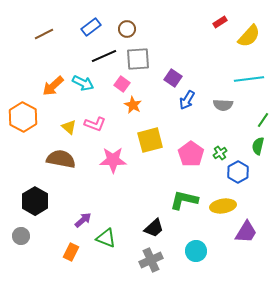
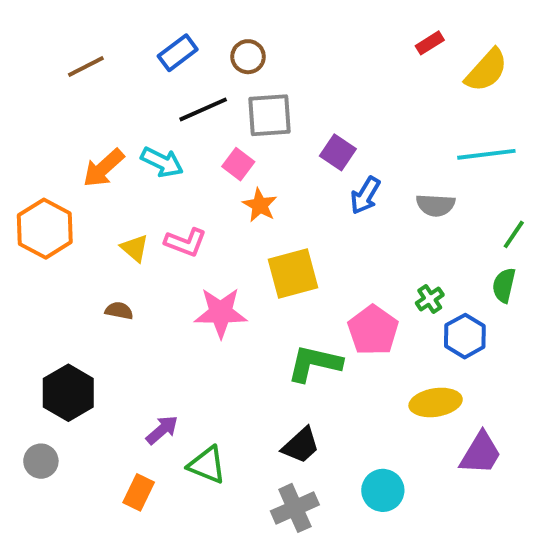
pink pentagon: (191, 154) -> (373, 330), moved
brown semicircle: (61, 159) -> (119, 311), size x0.5
green L-shape: (184, 200) -> (314, 363), moved

